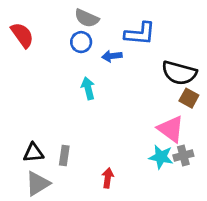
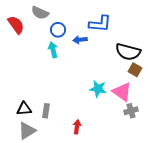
gray semicircle: (87, 18) -> (40, 13), moved
cyan arrow: (88, 88) -> (53, 50), moved
cyan star: (161, 157) -> (98, 89), moved

